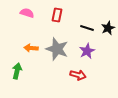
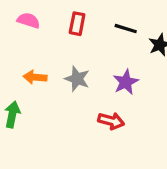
black line: (87, 28) -> (126, 29), moved
gray star: (57, 49) -> (77, 79), size x0.7

